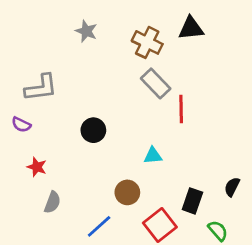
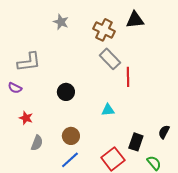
brown circle: (127, 192) -> (71, 136), moved

